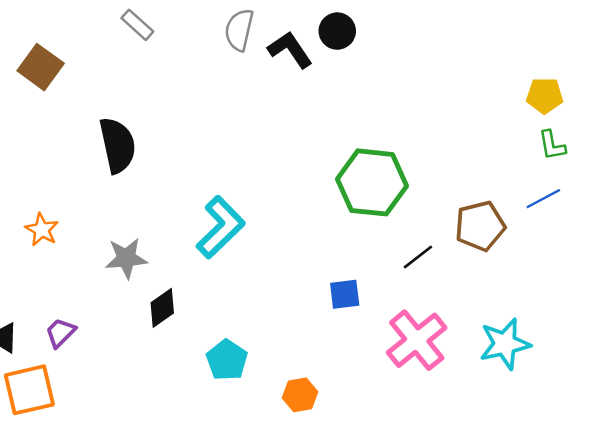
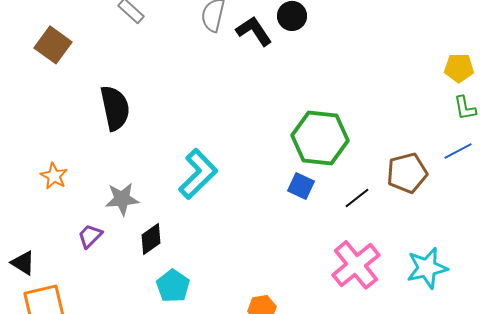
blue square: (345, 294) -> (301, 186), moved, turned 32
purple trapezoid: (60, 333) -> (90, 236), moved
cyan pentagon: (227, 360) -> (173, 286), moved

